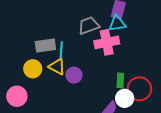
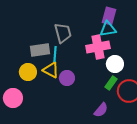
gray trapezoid: (89, 25) -> (63, 33), moved, turned 95
green rectangle: (120, 80) -> (111, 83), turned 32
white circle: (125, 98) -> (115, 64), moved

